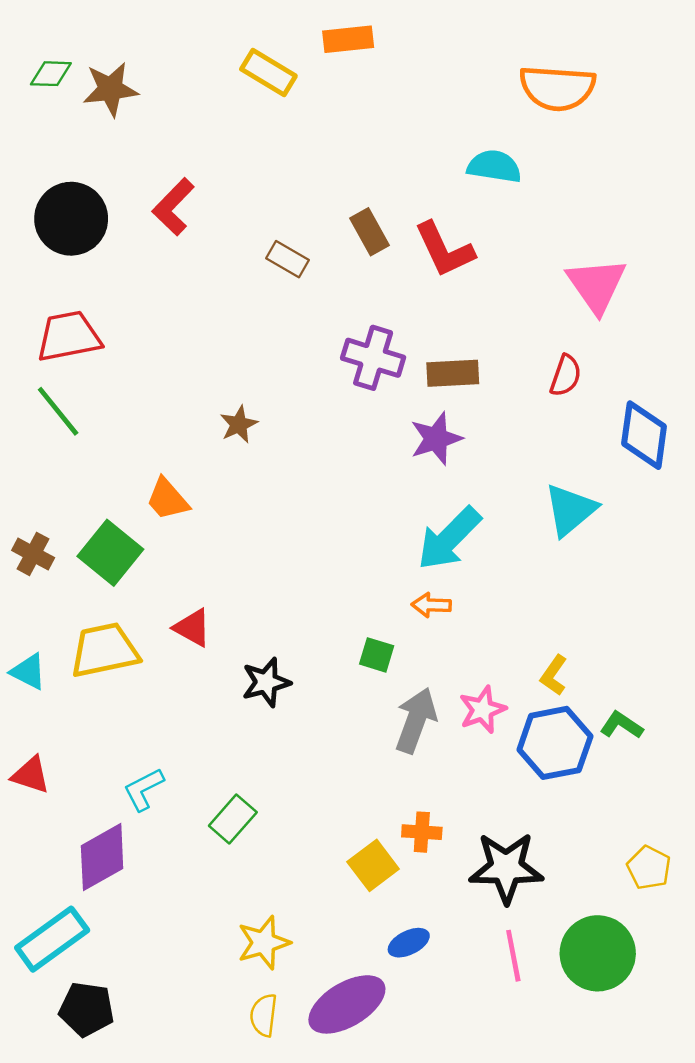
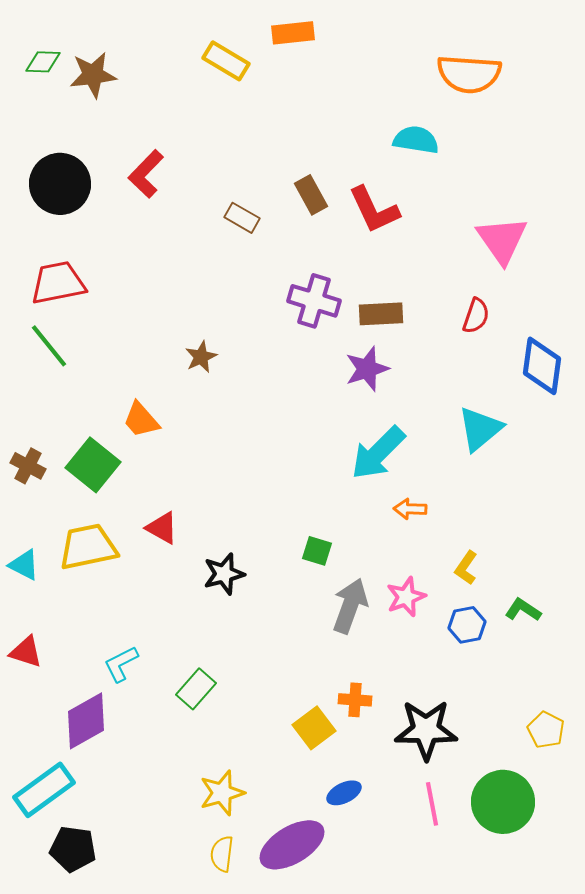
orange arrow: (431, 605) -> (410, 509), moved
blue hexagon: (555, 743) -> (467, 625), size x0.6

